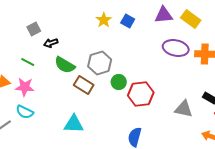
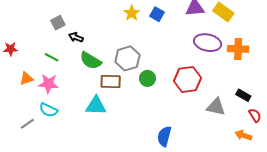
black arrow: (51, 43) -> (76, 37), turned 40
brown rectangle: (84, 85) -> (111, 82), turned -30
red hexagon: (141, 94) -> (187, 79), moved
cyan triangle: (74, 124) -> (96, 106), moved

